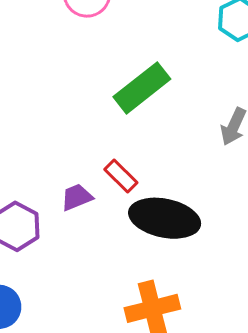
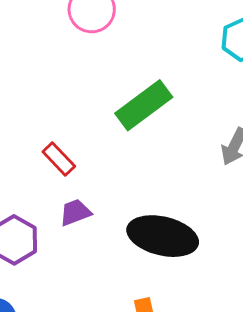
red rectangle: (121, 176) -> (59, 159), moved

